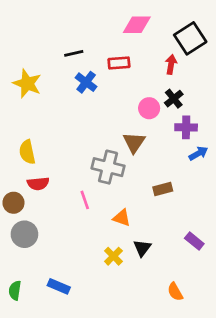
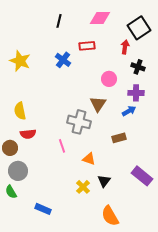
black line: (74, 53) -> (59, 21), moved, turned -64
black cross: (174, 99) -> (138, 67), moved, turned -32
blue arrow: (198, 153) -> (129, 111), moved
purple rectangle: (194, 241) -> (142, 176), size x1.5
green semicircle: (15, 290) -> (11, 192), moved, turned -40
orange semicircle: (175, 292) -> (110, 216), moved, size x1.5

